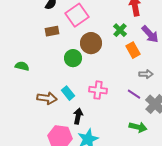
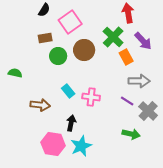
green cross: (120, 30) -> (113, 37), size x1.5
green circle: (73, 58) -> (58, 56), moved
gray arrow: (146, 74) -> (139, 81), size x1.5
cyan rectangle: (68, 93) -> (68, 91), moved

